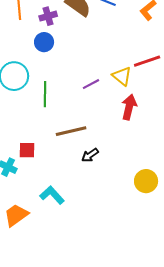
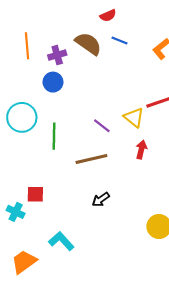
purple line: (91, 84) -> (102, 126), turned 66
red arrow: (129, 107) -> (141, 150), size x0.7
brown line: (71, 131) -> (91, 159), moved

